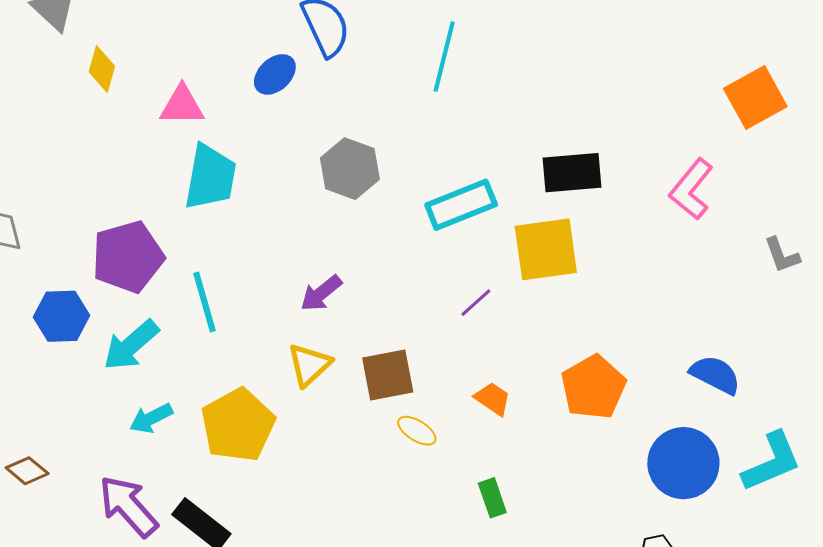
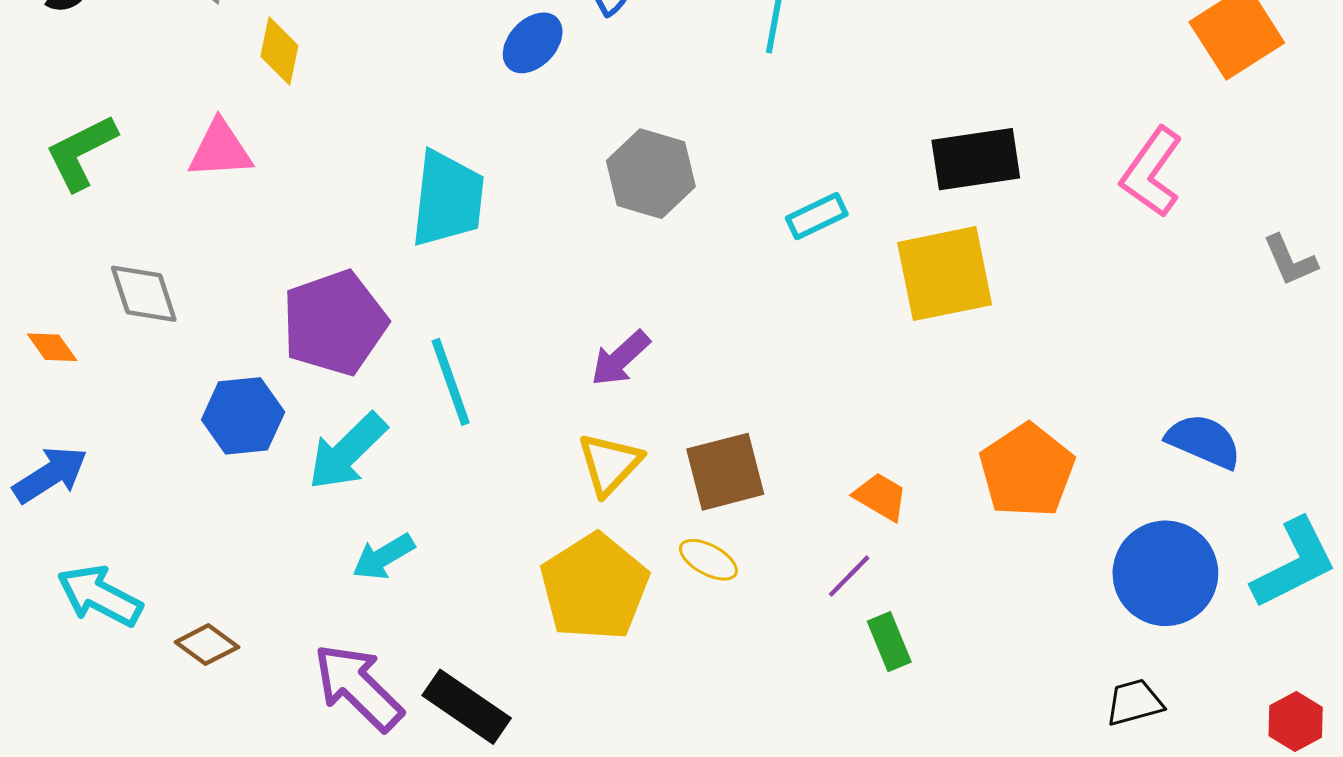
pink triangle: (182, 105) -> (220, 150), moved
cyan rectangle: (461, 205) -> (817, 216), size x0.6
purple line: (476, 303) -> (849, 576), moved
yellow pentagon: (238, 425) -> (594, 587), moved
yellow ellipse: (417, 431) -> (708, 560), moved

